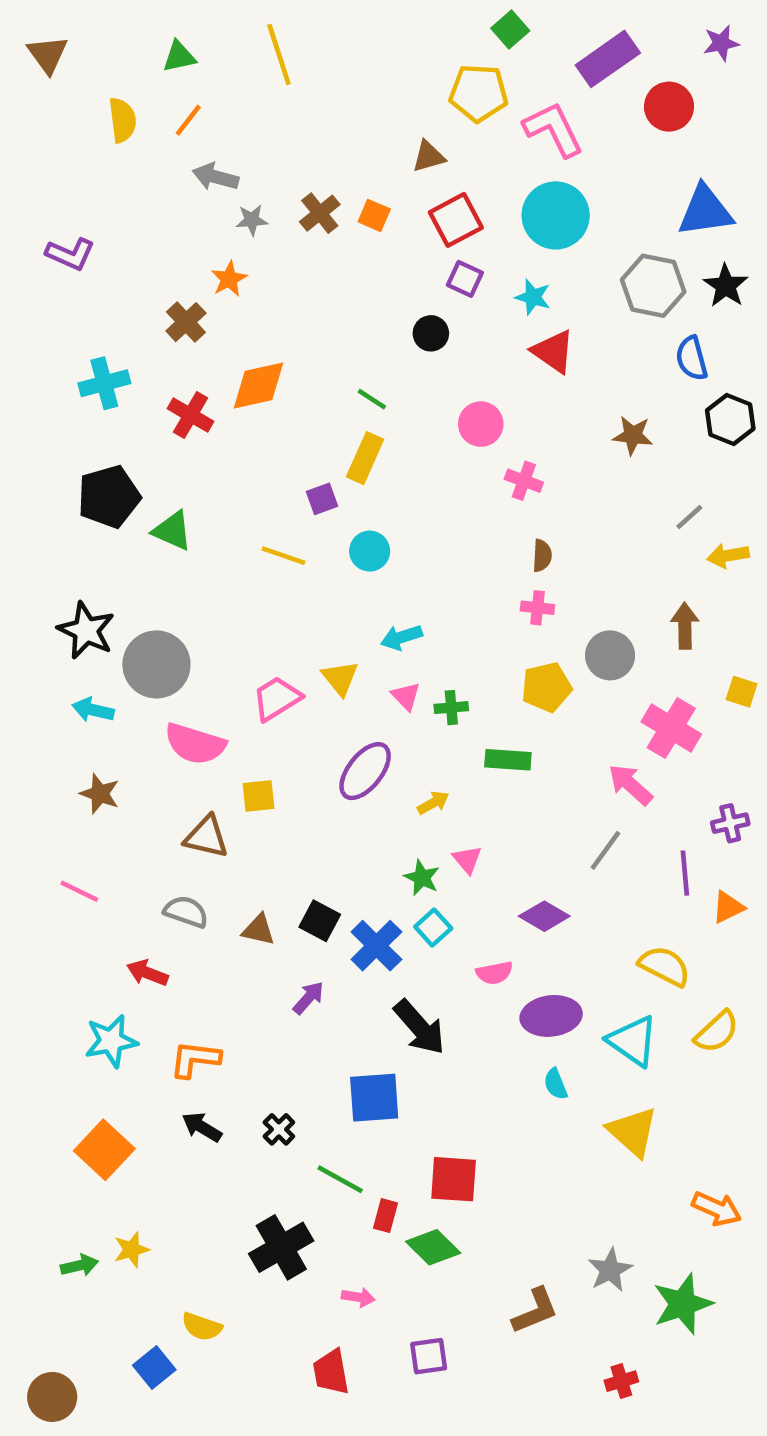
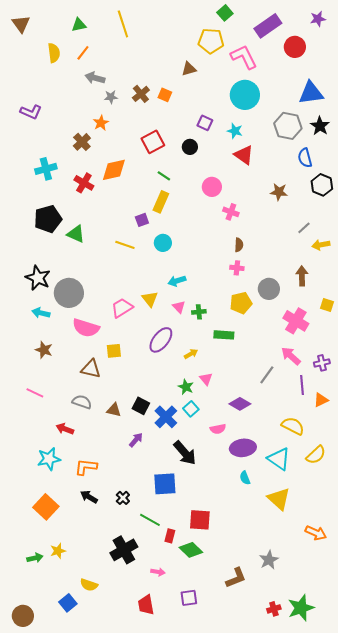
red square: (456, 220) -> (153, 142), moved
pink arrow: (630, 785) -> (291, 356), moved
green star: (683, 1304) -> (301, 608), moved

